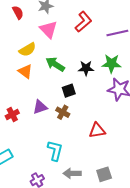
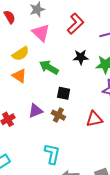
black star: (86, 68) -> (81, 57), moved
black square: (69, 91) -> (64, 93), turned 32
red triangle: (97, 130) -> (94, 119), moved

